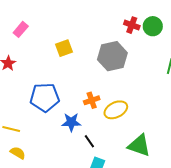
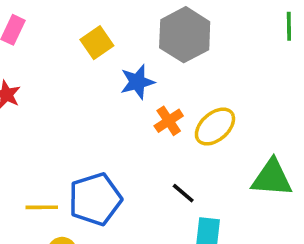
blue pentagon: (45, 97) -> (95, 199), moved
blue star: (71, 122) -> (137, 82), moved

